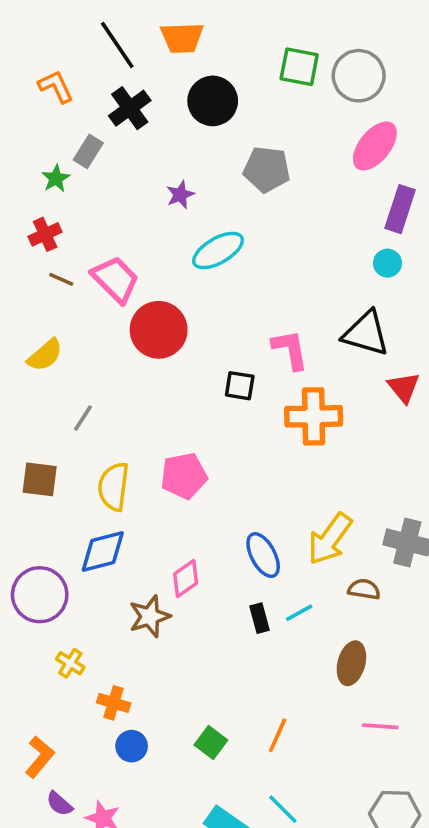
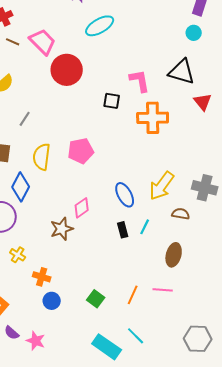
blue diamond: (103, 551) -> (21, 187), moved, turned -48
cyan line: (299, 613) -> (145, 227), turned -35
pink line: (380, 726) -> (163, 290), moved

